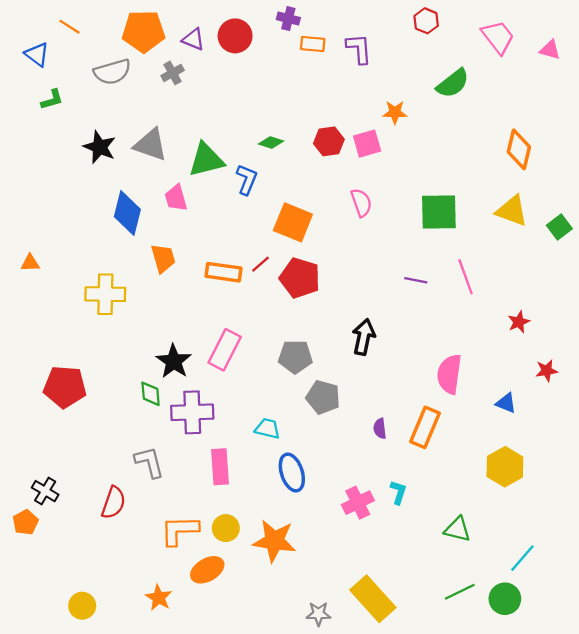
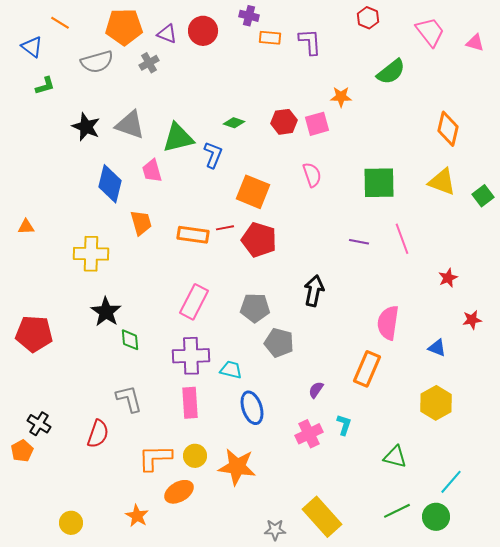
red line: (261, 264) -> (225, 228), turned 30
black star: (174, 361) -> (106, 312), moved
red pentagon: (65, 387) -> (34, 334), moved
purple cross: (192, 412) -> (191, 356), moved
purple semicircle: (380, 429) -> (316, 390), moved, turned 42

